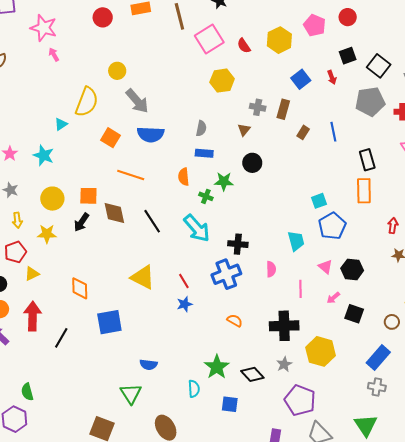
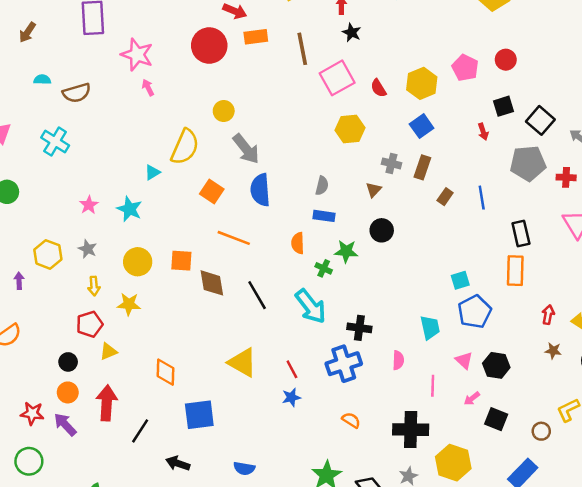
red circle: (103, 17) -> (209, 46), size x1.5
blue square: (301, 79) -> (422, 126), moved
blue semicircle: (151, 134) -> (260, 190), turned 80
black arrow: (81, 222) -> (178, 463), moved, turned 72

